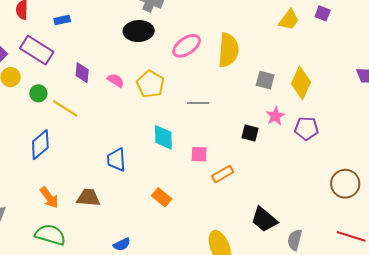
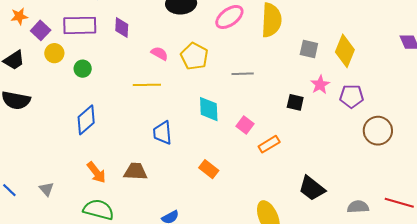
purple rectangle: (37, 50) -> (80, 25), turned -32
purple diamond: (82, 73) -> (122, 28), moved
yellow line: (65, 109) -> (147, 85), moved, turned -32
pink square: (199, 154) -> (245, 125), turned 36
brown circle: (345, 184) -> (378, 131), moved
gray semicircle: (295, 240) -> (358, 207), moved, turned 75

